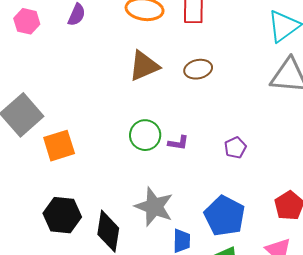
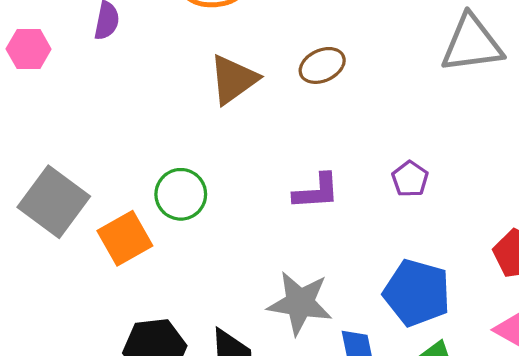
green circle: (145, 135) -> (181, 194), moved
purple L-shape: (178, 143) -> (316, 191), size x1.4

